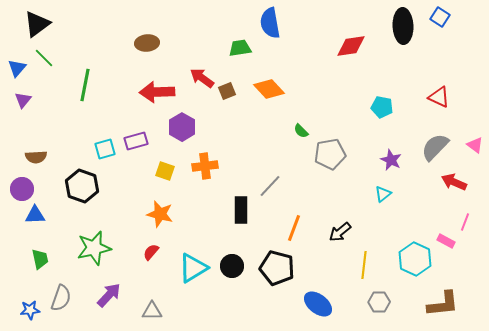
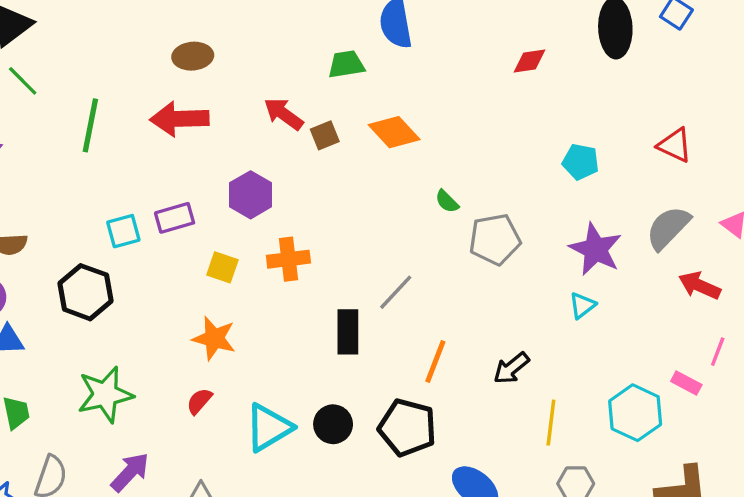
red diamond: (351, 46) -> (529, 61), size x0.7
red arrow: (157, 92) -> (180, 119), moved
purple star: (391, 160) -> (596, 249), size x1.5

